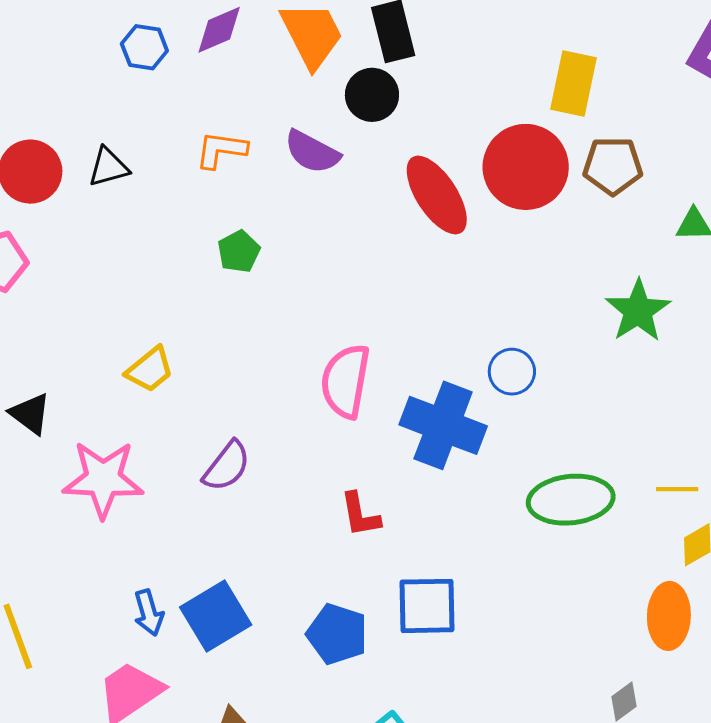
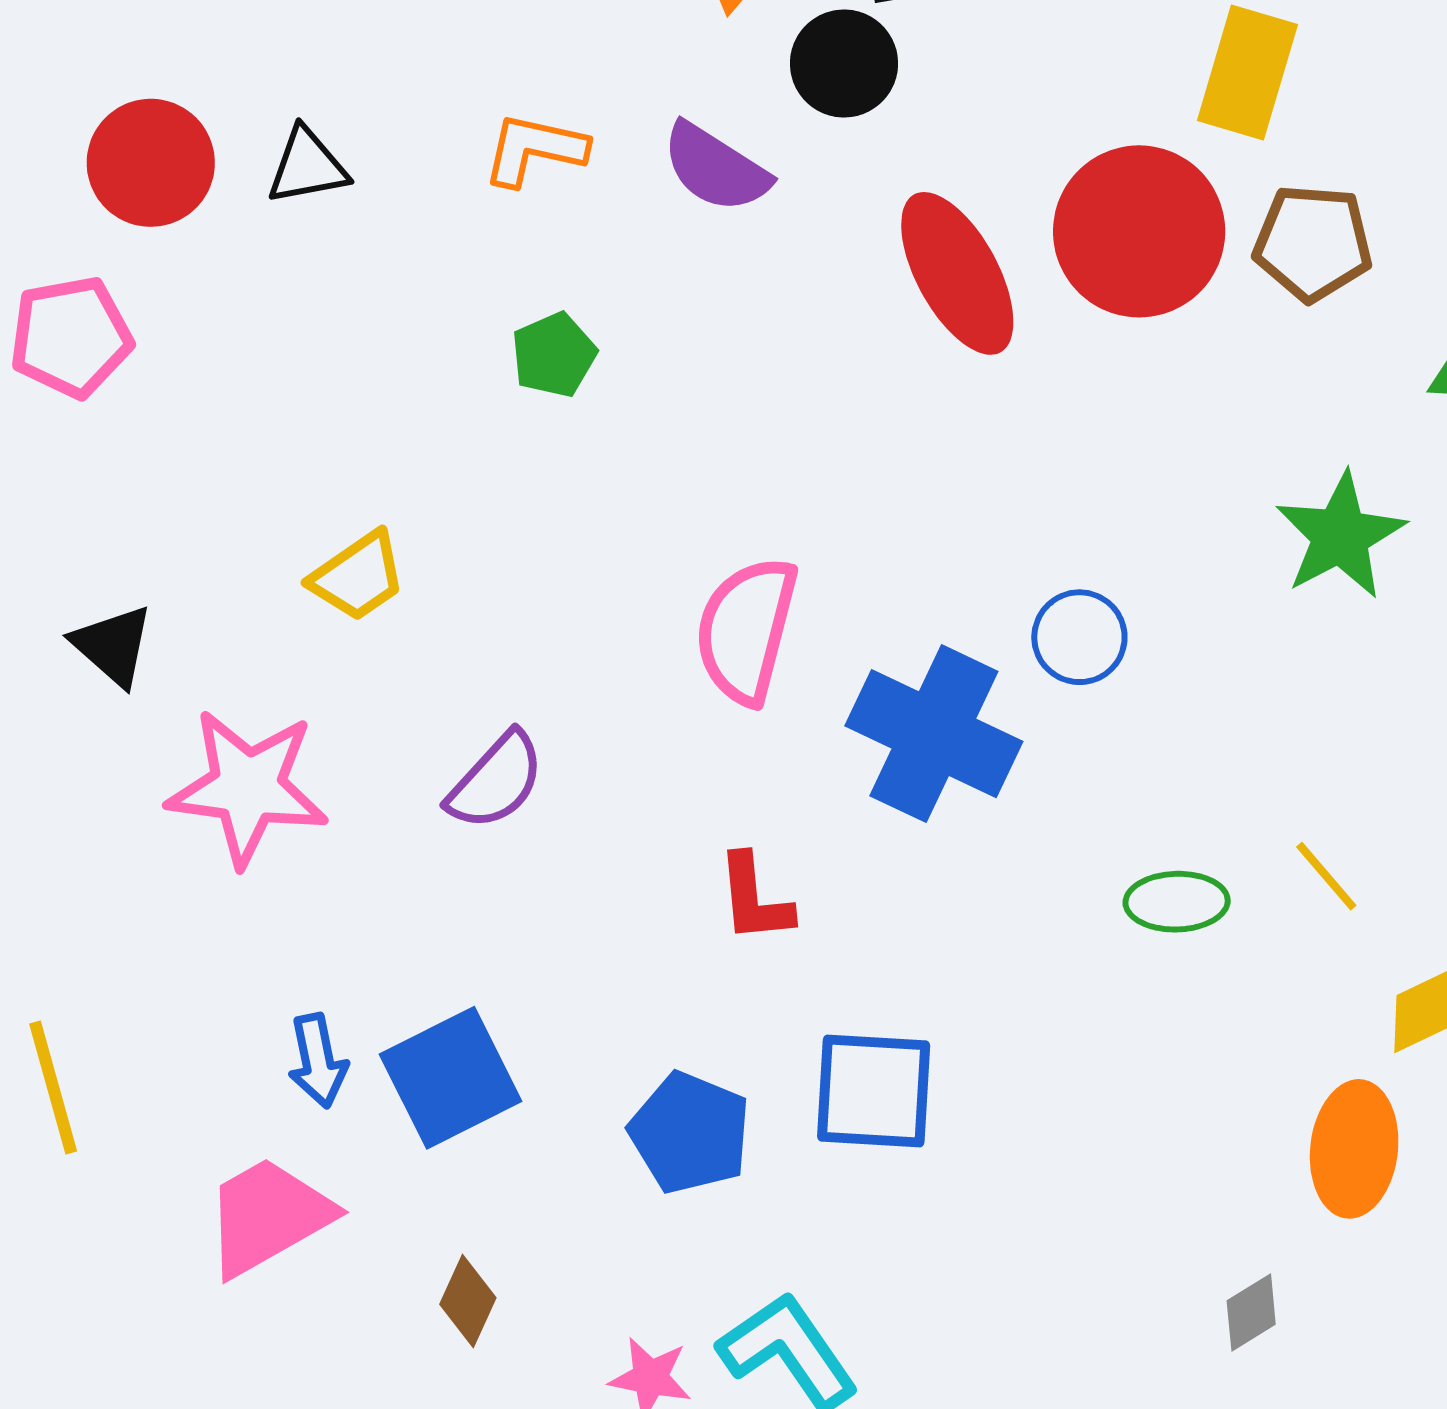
yellow line: (677, 489) -> (1326, 876), moved, turned 45
green ellipse: (571, 500) -> (1177, 902), size x0.6

